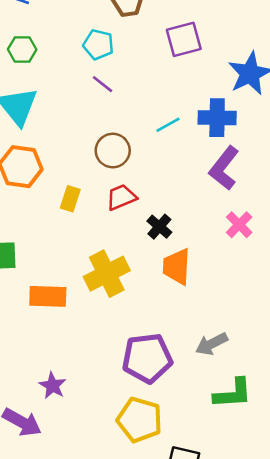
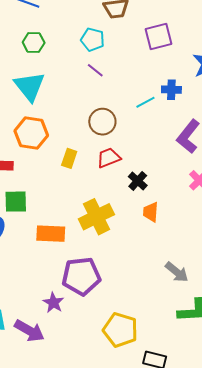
blue cross: (217, 118) -> (171, 90), moved, size x0.7
orange trapezoid: (177, 267) -> (151, 212), size x0.7
gray arrow: (211, 344) -> (177, 272), turned -115
purple pentagon: (147, 358) -> (81, 276), moved

